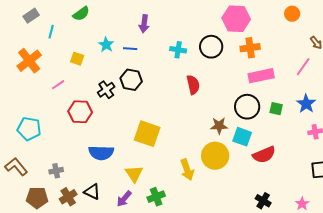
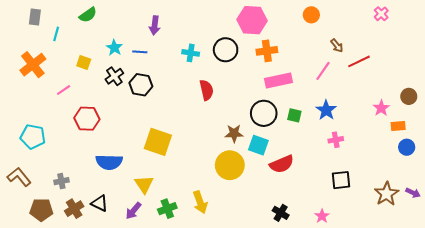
gray rectangle: (31, 16) -> (35, 17), turned -49
black cross: (106, 90) -> (114, 76), moved
yellow arrow: (187, 170) -> (200, 202), moved

